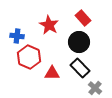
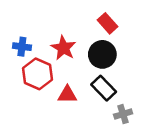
red star: (49, 25) -> (63, 48), moved
gray cross: (95, 88) -> (123, 114), turned 32

